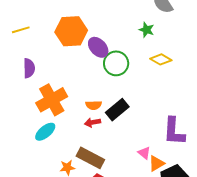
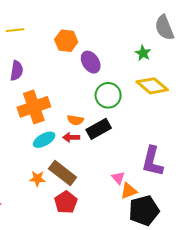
orange hexagon: (71, 31) -> (66, 41), size x0.7
yellow diamond: (161, 59) -> (152, 86), size x1.4
green circle: (116, 63) -> (108, 95), moved
cyan ellipse: (45, 132) -> (44, 140), moved

